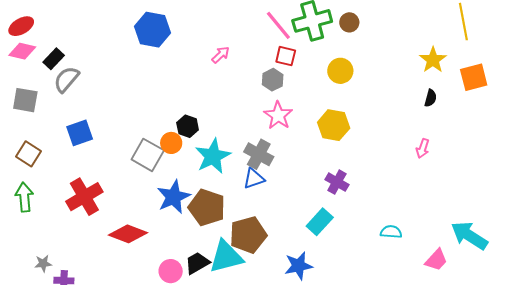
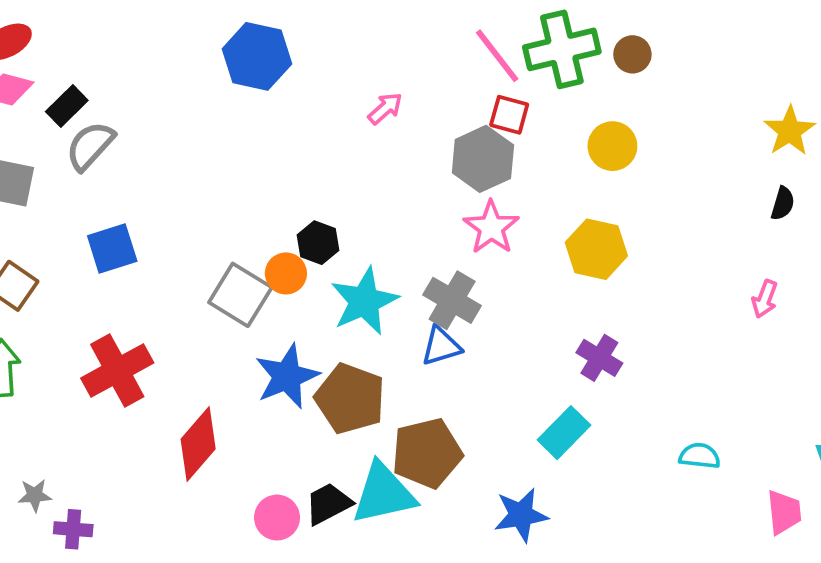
gray hexagon: (273, 80) -> (483, 159), size x1.5
red diamond: (128, 234) -> (198, 444), turned -72
pink trapezoid: (436, 260) -> (784, 512), turned -50

